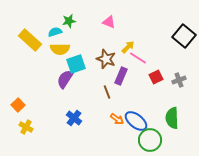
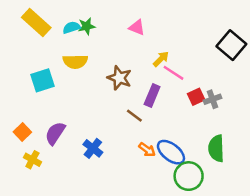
cyan semicircle: (55, 32) -> (71, 27), moved
yellow rectangle: (30, 40) -> (36, 22), moved
brown star: (106, 59) -> (119, 78), moved
cyan square: (76, 64) -> (43, 80), moved
purple semicircle: (65, 79) -> (55, 133), moved
gray cross: (179, 80) -> (213, 99), moved
brown line: (107, 92) -> (134, 116), turned -32

